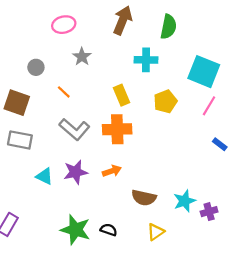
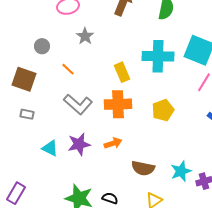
cyan cross: (146, 60) -> (158, 56), moved, size x1.4
yellow pentagon: (165, 102) -> (163, 110), moved
gray rectangle: (20, 140) -> (27, 114), size x0.6

